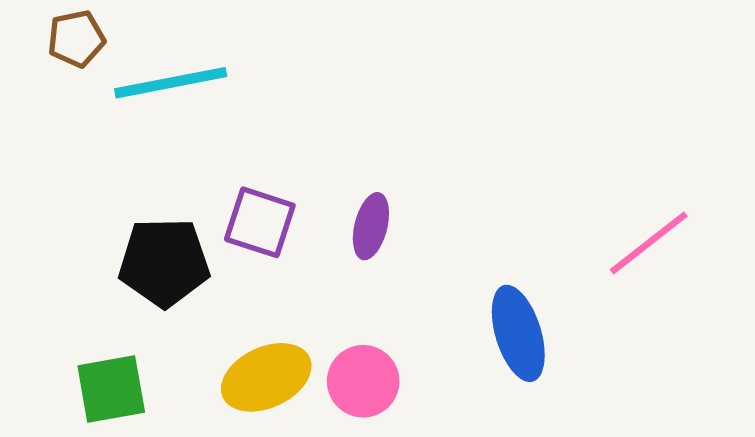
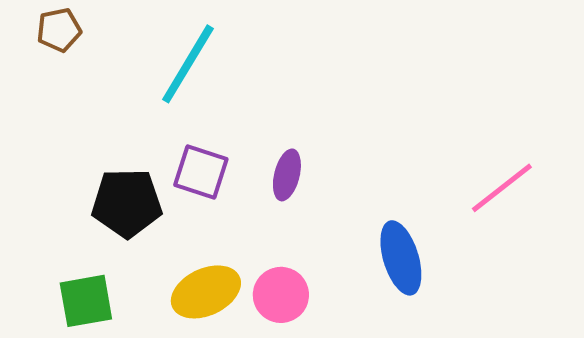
cyan line: (171, 83) -> (188, 64), moved, turned -48

